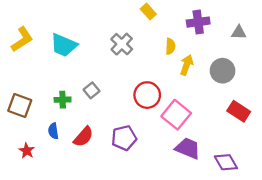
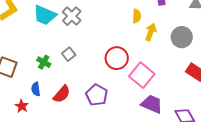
gray cross: (122, 44) -> (72, 16), moved
green cross: (63, 100) -> (44, 62), turned 32
purple pentagon: (124, 138) -> (97, 95), turned -30
red star: (27, 151) -> (22, 106), moved

